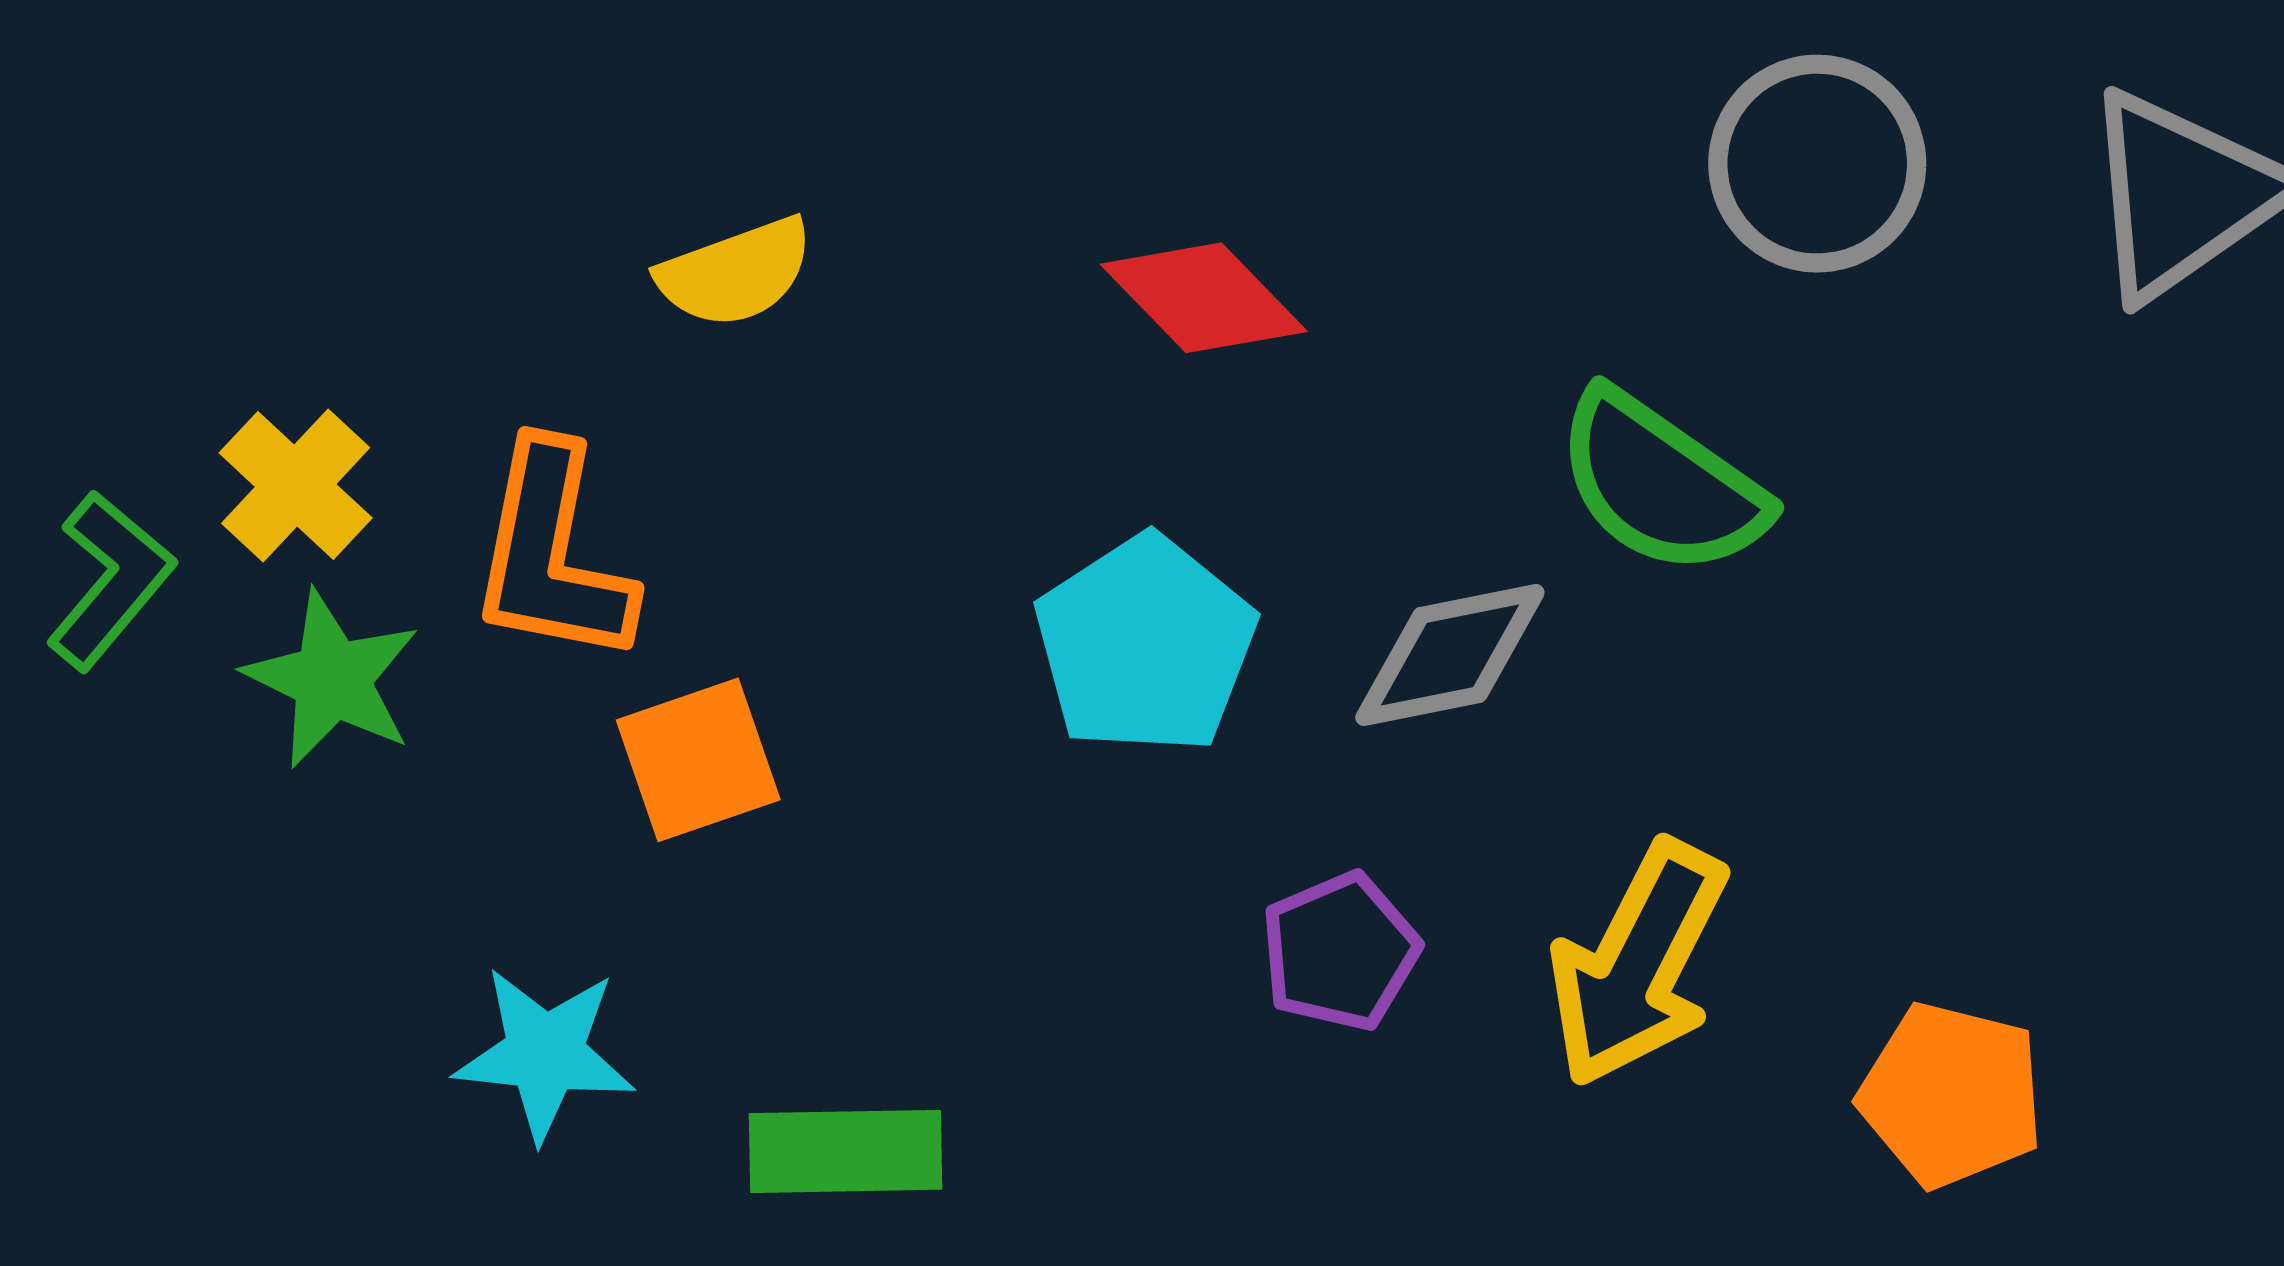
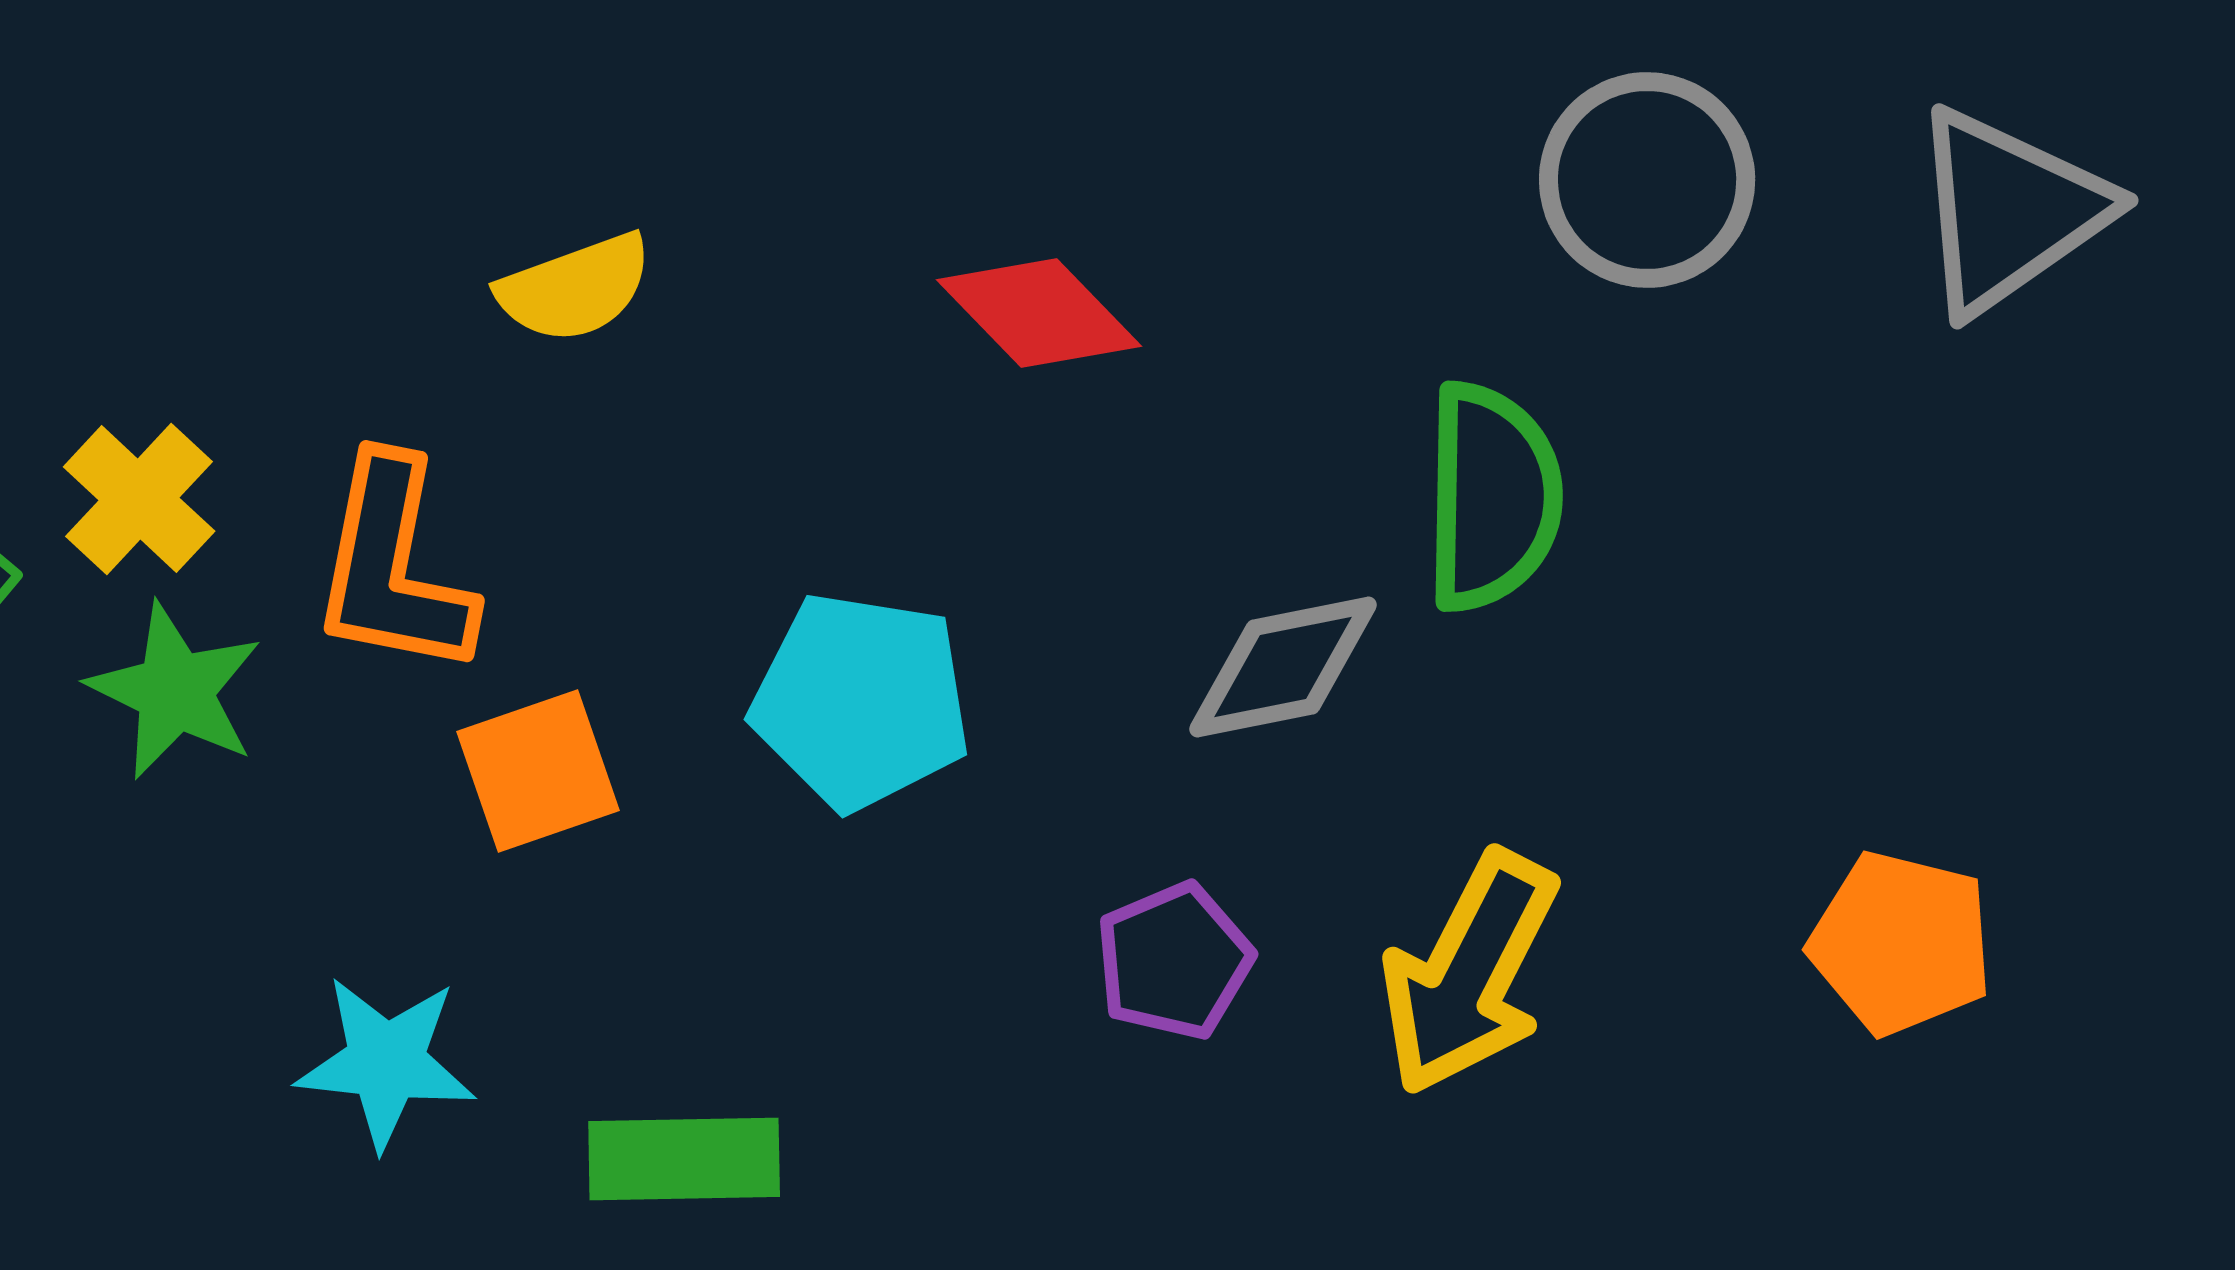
green semicircle: (1661, 483) -> (1492, 497), turned -124
cyan pentagon: (1145, 645) -> (861, 701), moved, turned -30
orange pentagon: (1951, 1095) -> (1901, 943), moved

